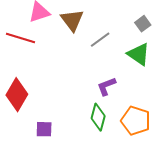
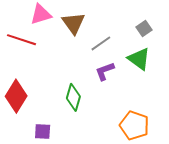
purple L-shape: (106, 86) -> (105, 71), moved
green diamond: (98, 117) -> (73, 97), moved

